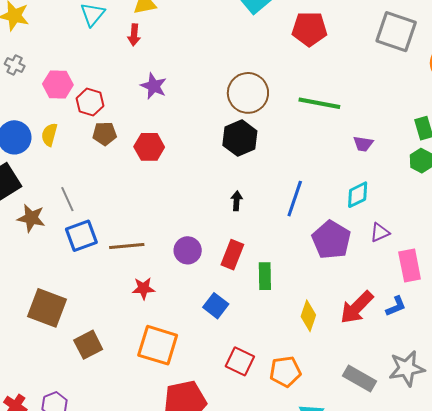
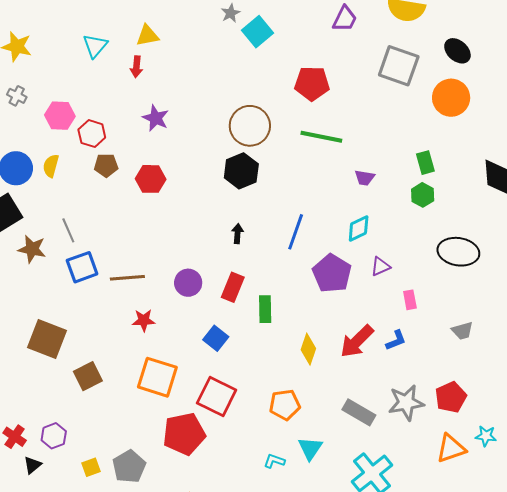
red pentagon: (309, 29) -> (312, 83), moved
pink rectangle: (410, 265) -> (410, 300), size x0.6
red square: (240, 361) -> (217, 396), moved, size x1.4

